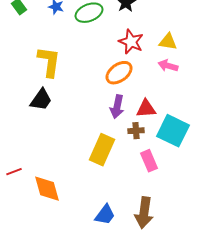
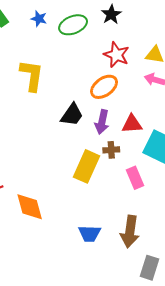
black trapezoid: (41, 100) -> (72, 115), moved
brown cross: (136, 131) -> (111, 150), moved
blue trapezoid: (105, 215) -> (90, 234), turned 55

